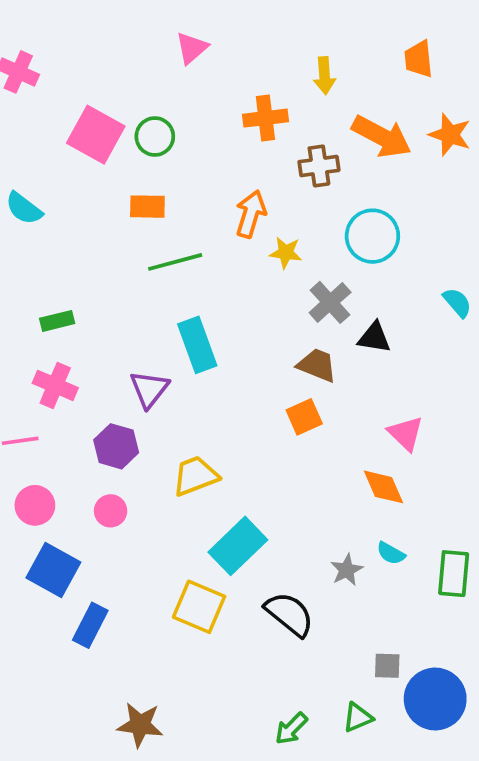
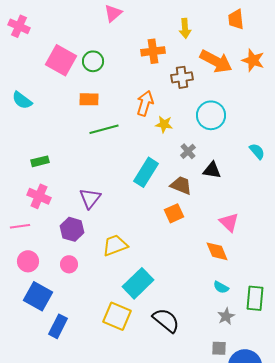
gray cross: (330, 302) -> (188, 151), size x0.7
cyan rectangle: (197, 345) -> (146, 172), moved, turned 52
gray star: (347, 570) -> (226, 316), moved

